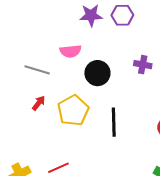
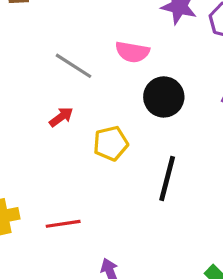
yellow pentagon: (73, 111) -> (111, 143), size x0.7

